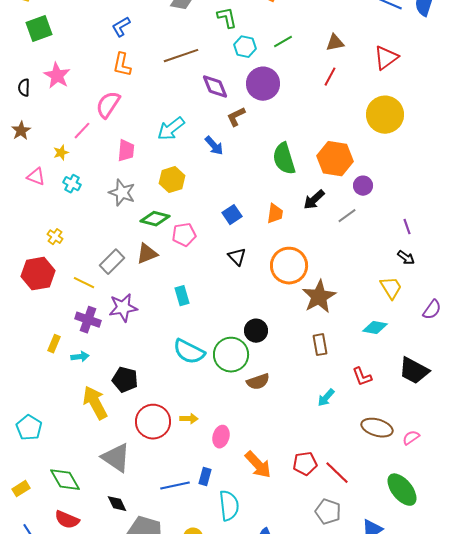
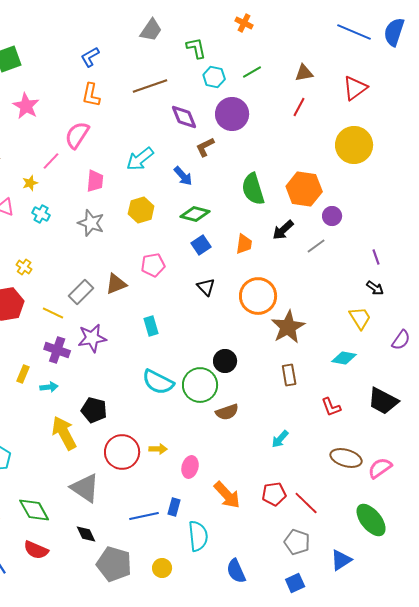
green diamond: (155, 219) -> (195, 214), moved
cyan arrow: (326, 398) -> (280, 439), moved
pink semicircle: (411, 438) -> (380, 468), size x1.4

